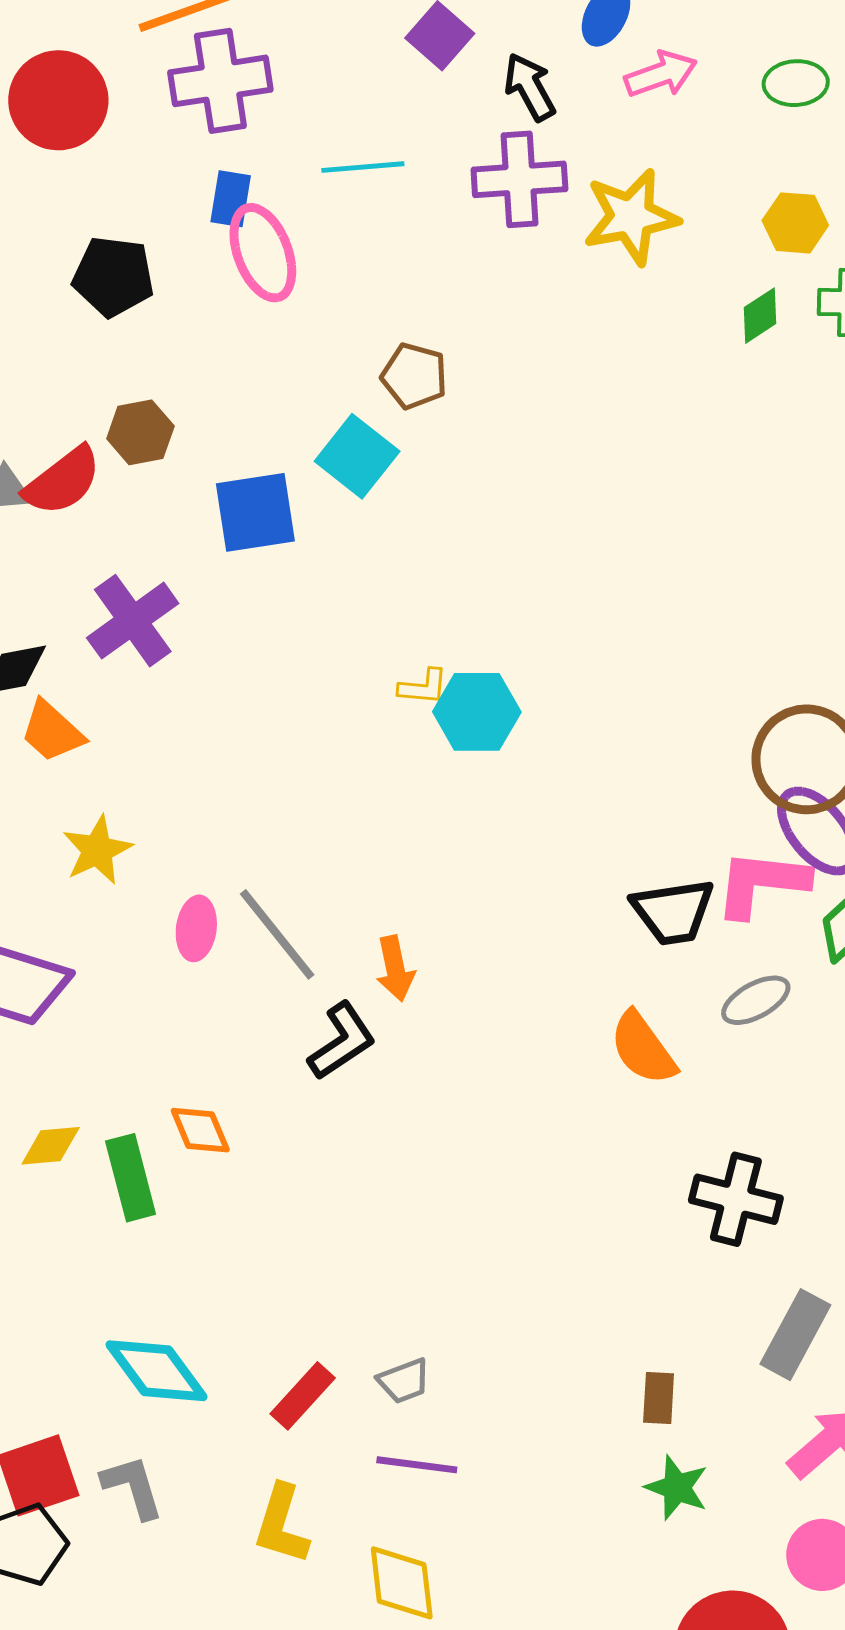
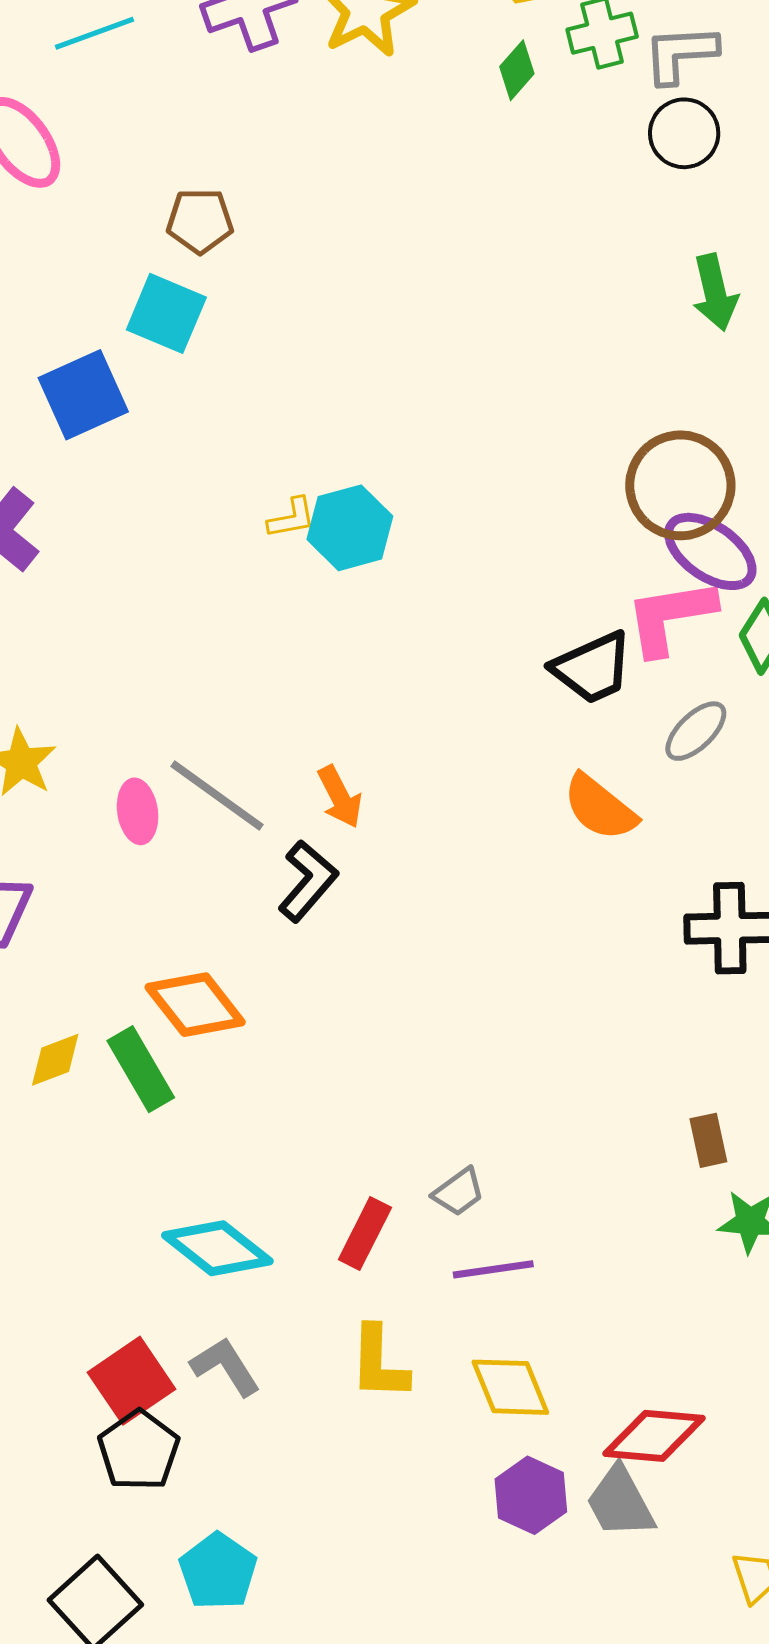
orange diamond: (200, 1130) -> (195, 1005), size x1.5

